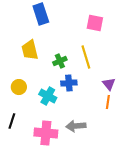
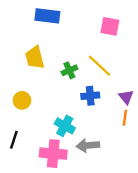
blue rectangle: (41, 14) -> (47, 16), turned -65
yellow line: (86, 57) -> (99, 66), turned -30
blue cross: (69, 83) -> (90, 96), moved
cyan cross: (48, 96) -> (65, 126), moved

